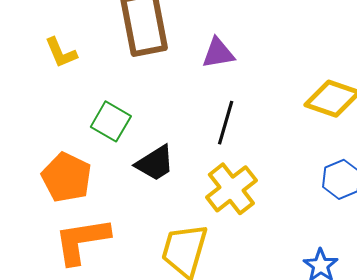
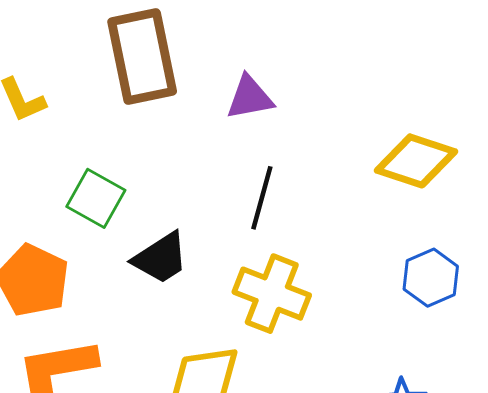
yellow cross: (231, 189) -> (272, 294), turned -30

